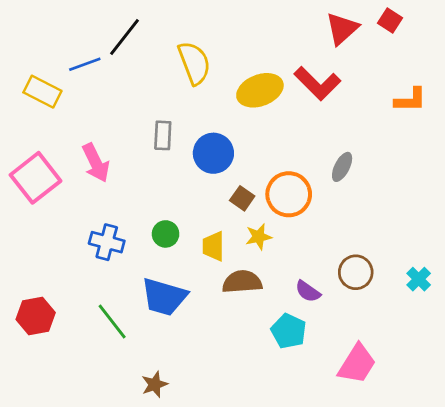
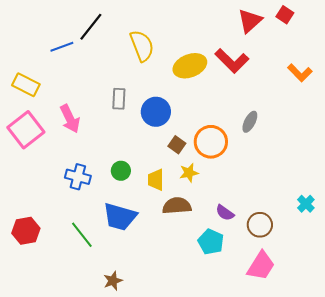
yellow rectangle: (42, 92) -> (26, 85), moved
orange L-shape: (410, 100) -> (300, 73), turned 45
brown circle: (356, 272) -> (260, 225), moved

